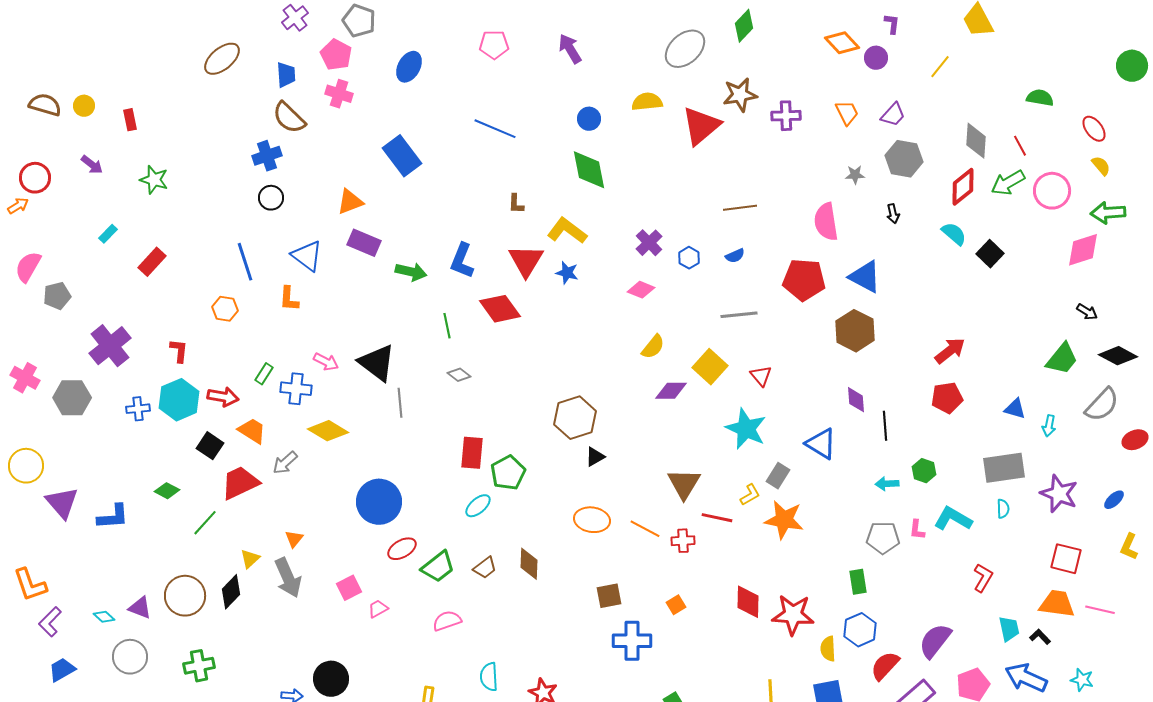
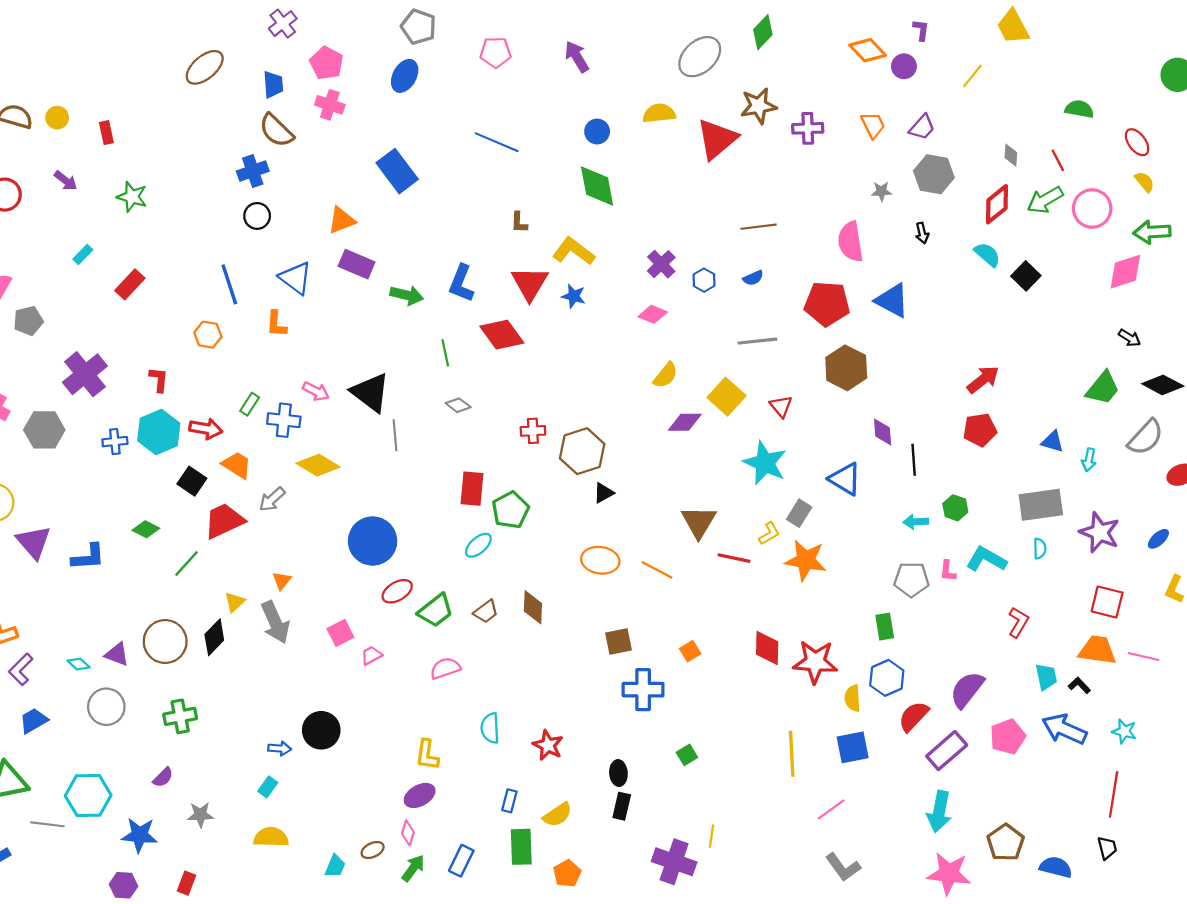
gray pentagon: (359, 21) -> (419, 27), moved
gray diamond: (976, 141) -> (1011, 155), size x0.6
brown hexagon: (855, 331) -> (846, 368), moved
red cross: (683, 541) -> (533, 431), moved

